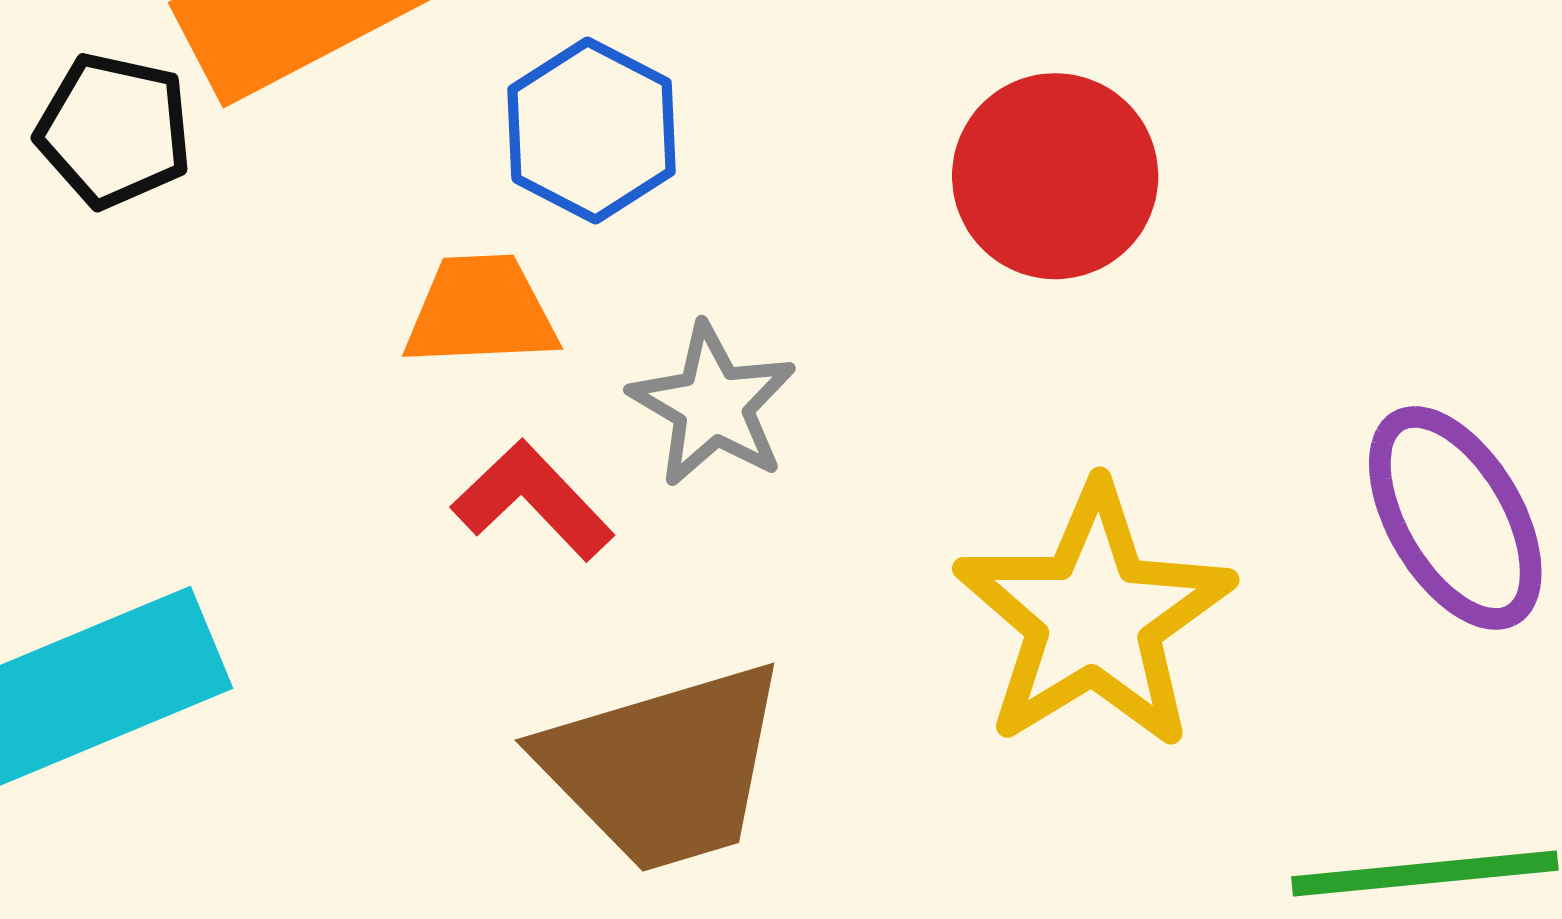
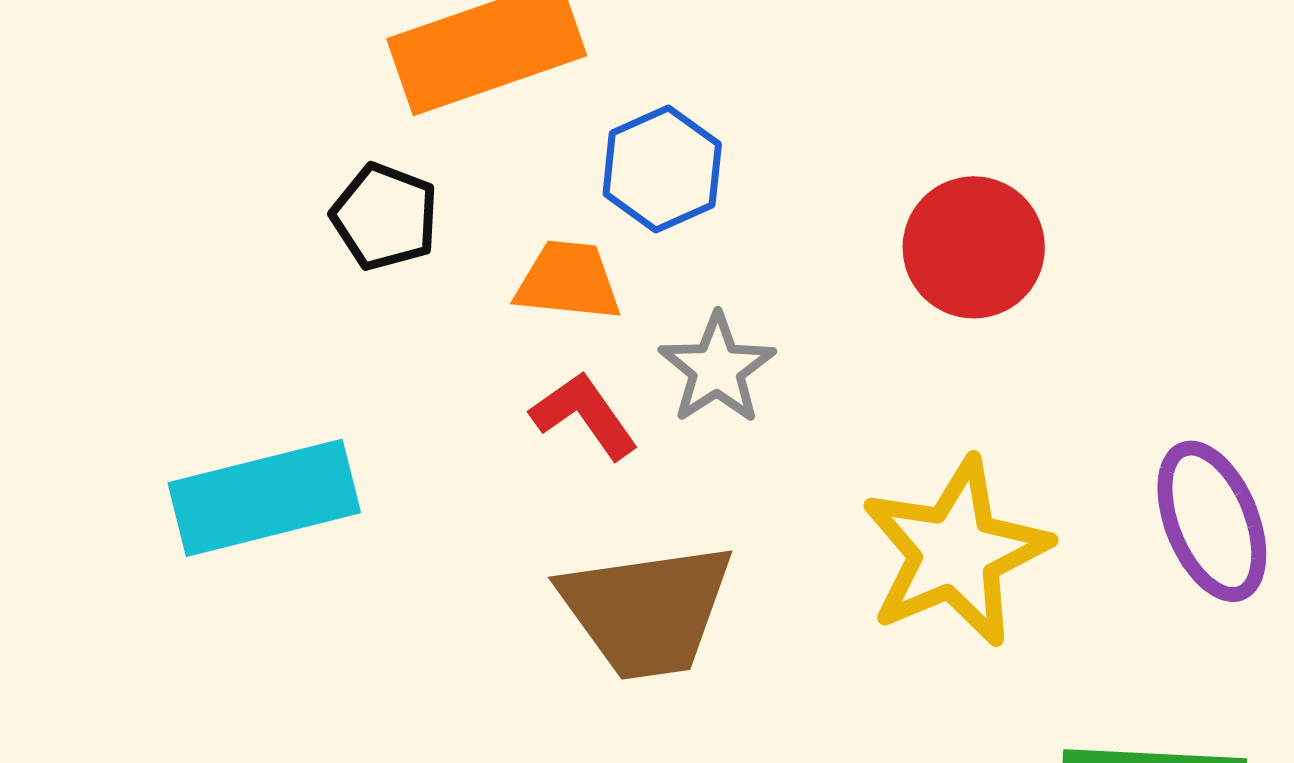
black pentagon: (114, 130) -> (385, 217), moved

